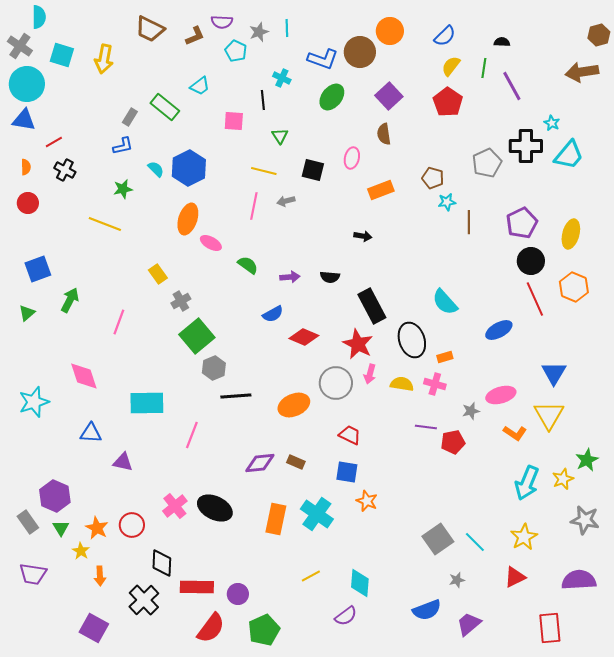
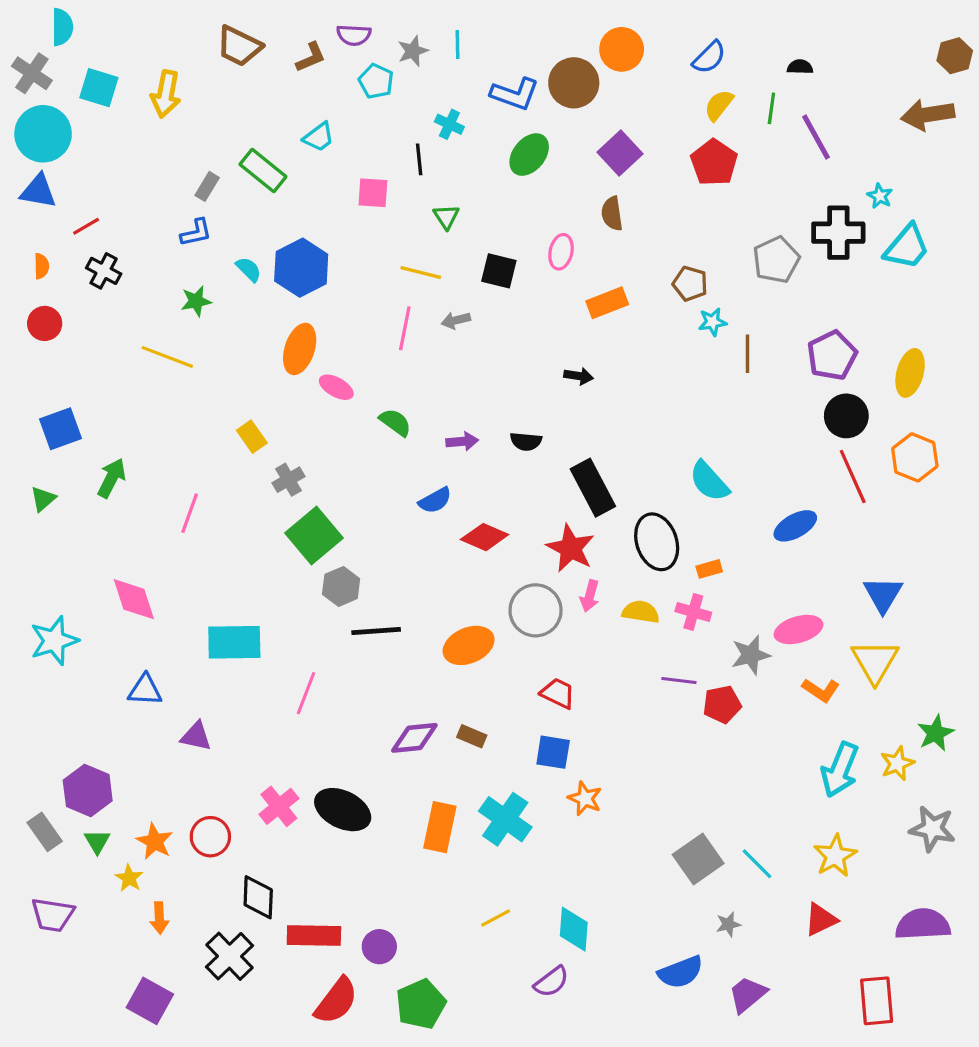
gray star: (471, 411) -> (751, 655), size x1.4

